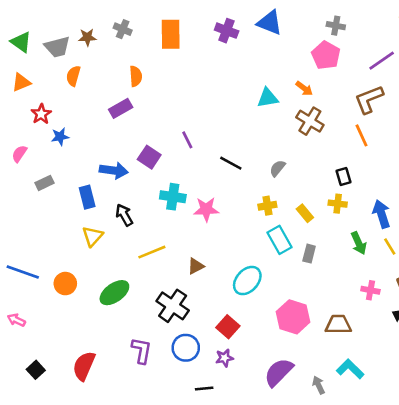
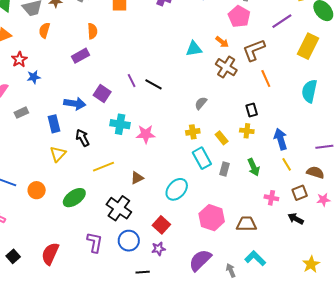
brown L-shape: (369, 99) -> (254, 50), moved
black line: (231, 163) -> (154, 84), moved
green arrow: (359, 243) -> (254, 167), moved

